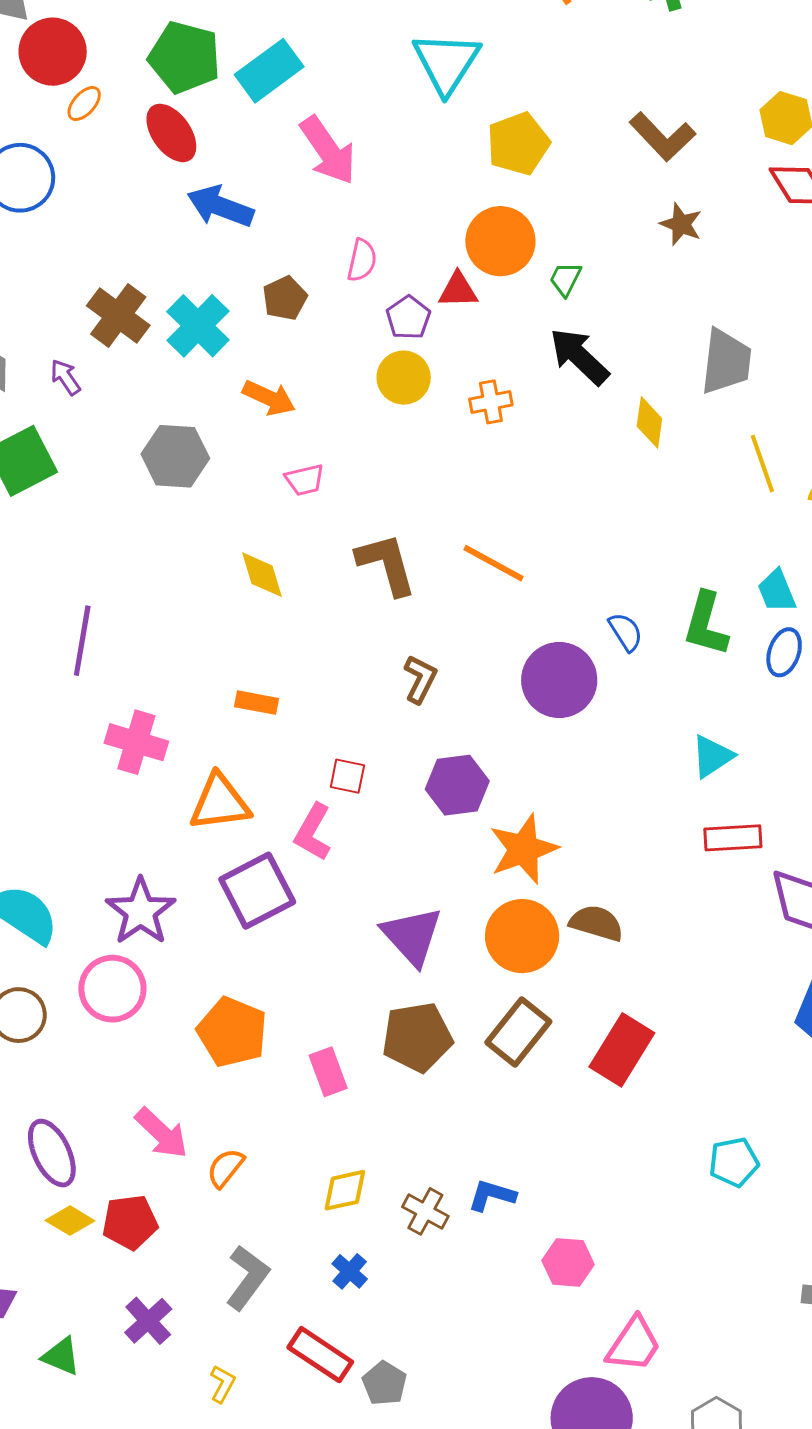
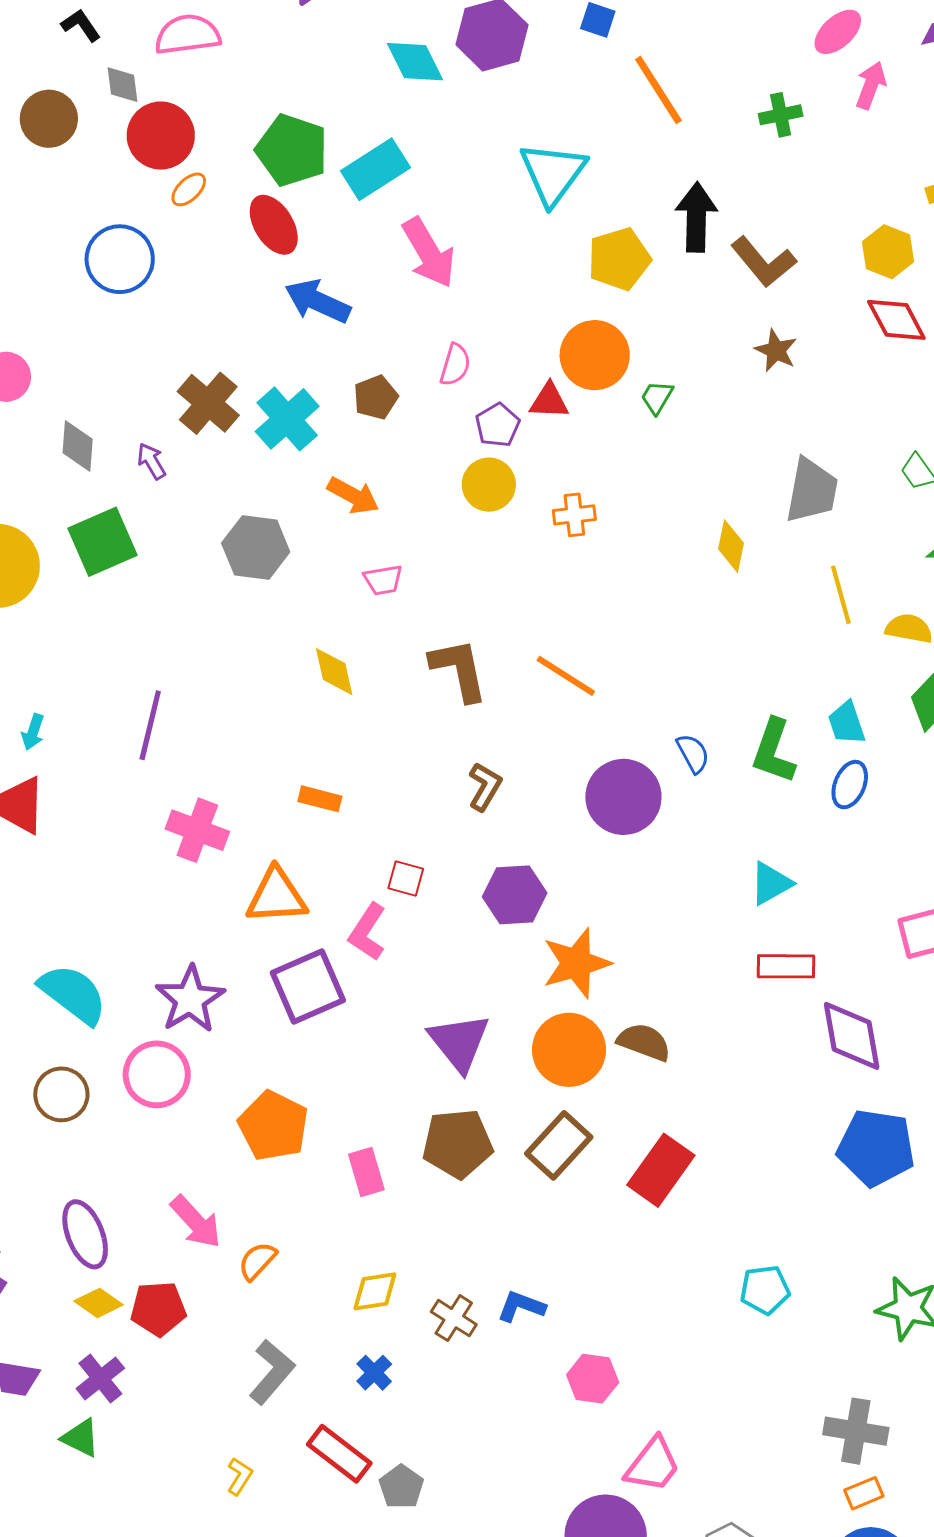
black arrow: (579, 356) -> (696, 217), moved, turned 44
purple cross: (148, 1321) -> (100, 1378), moved

